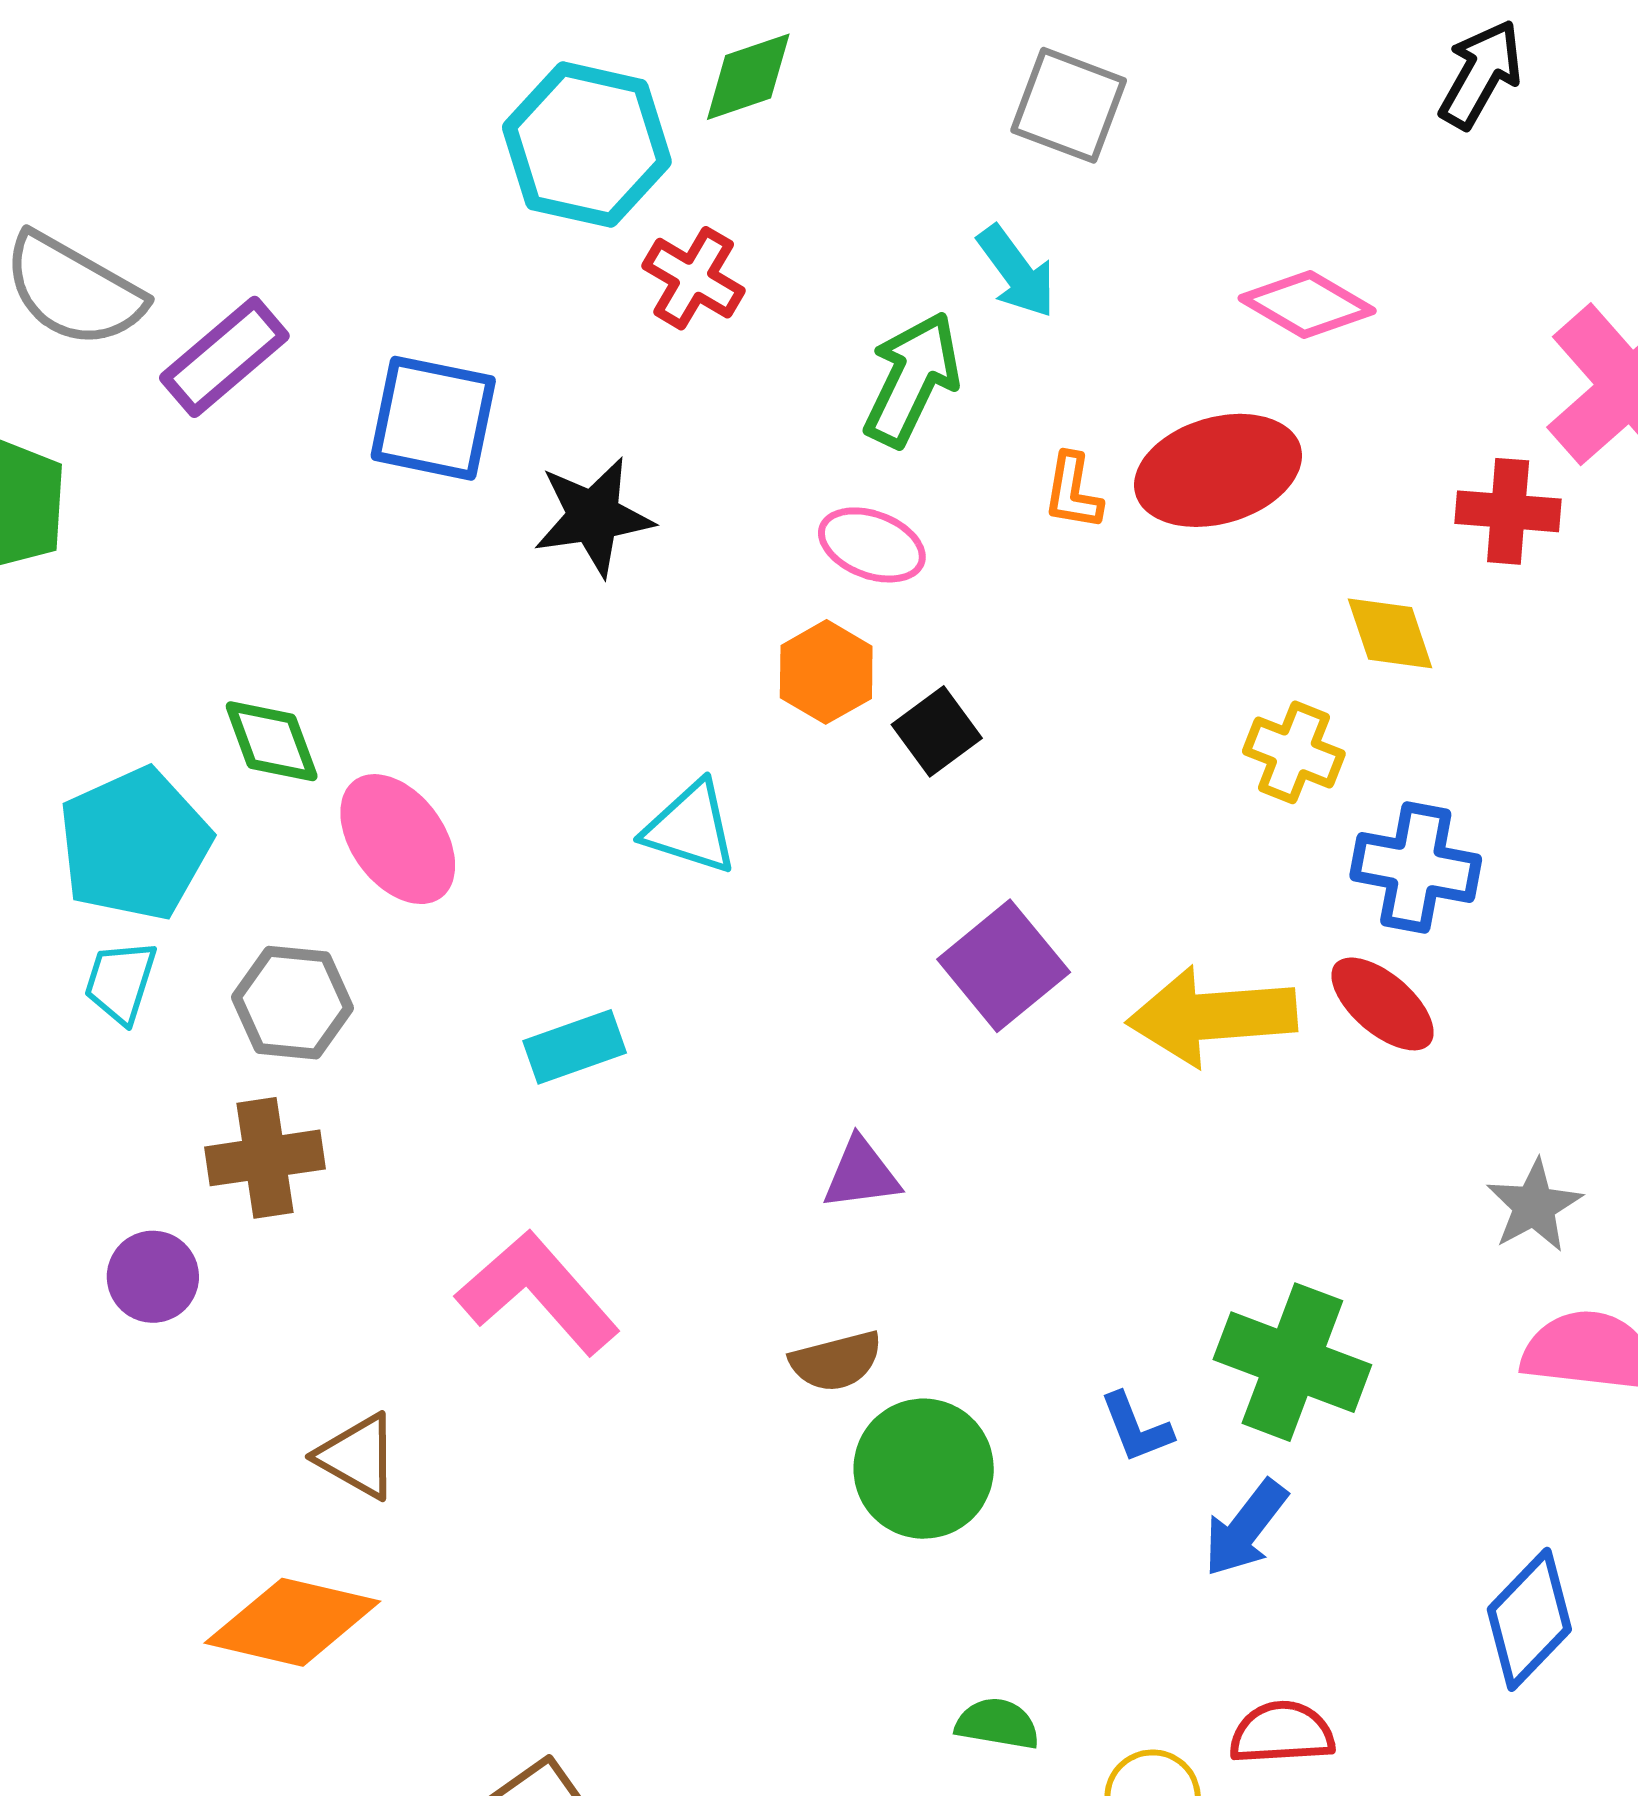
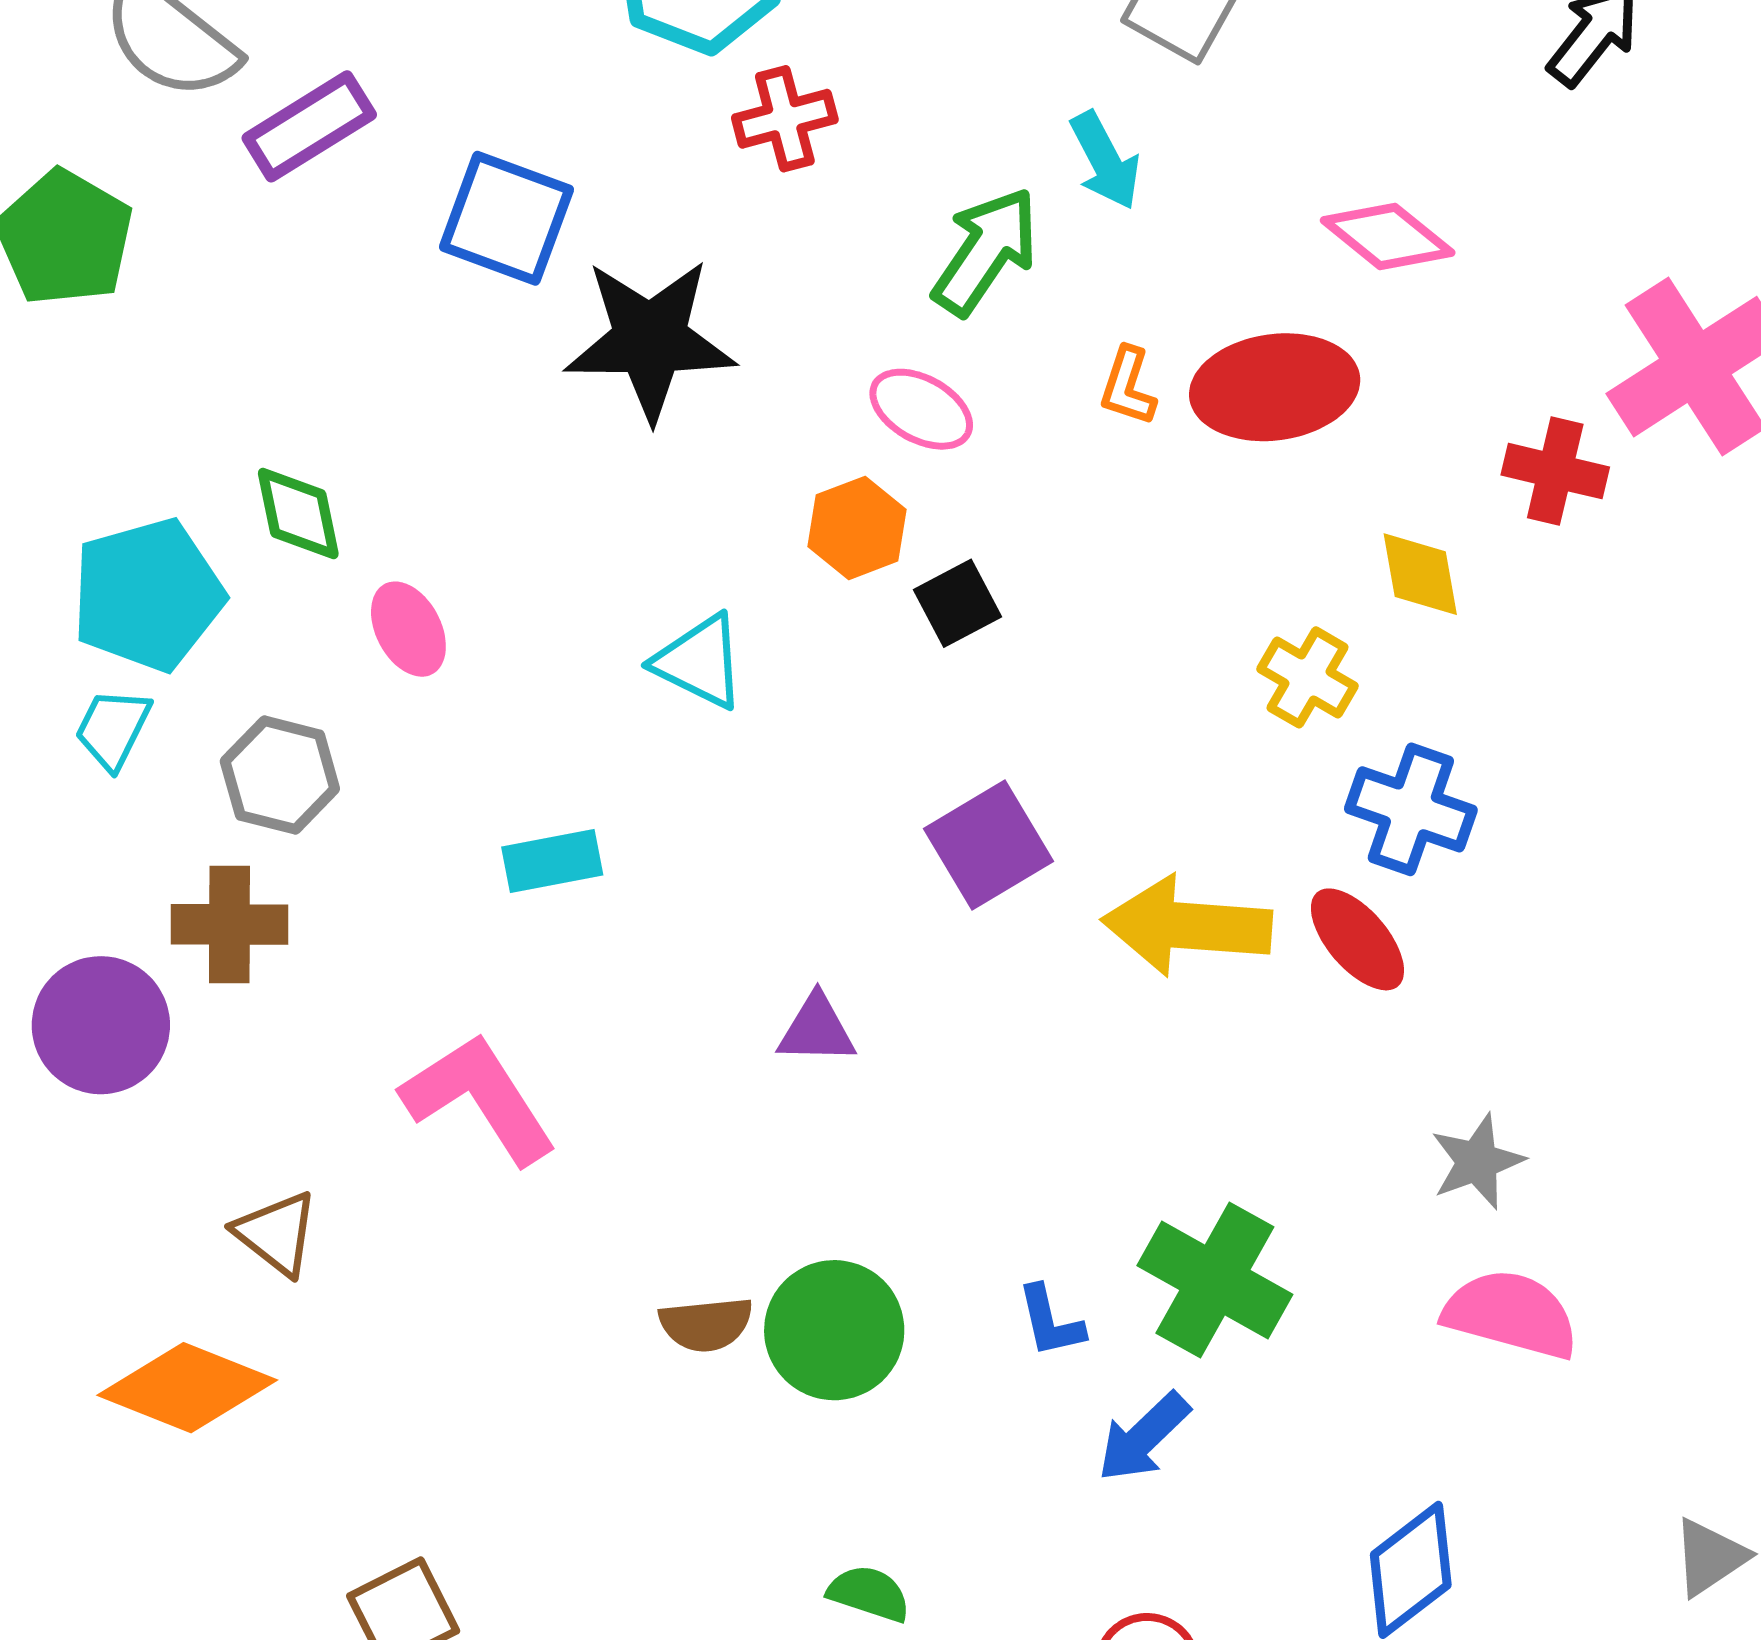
red cross: (694, 278) -> (785, 119), turned 36
black star: (593, 517) -> (650, 340), size x1.4
pink ellipse: (398, 839) -> (408, 629), size x0.7
purple circle: (153, 1277) -> (101, 1025), size x1.5
brown semicircle: (836, 1361) -> (706, 1324), moved

